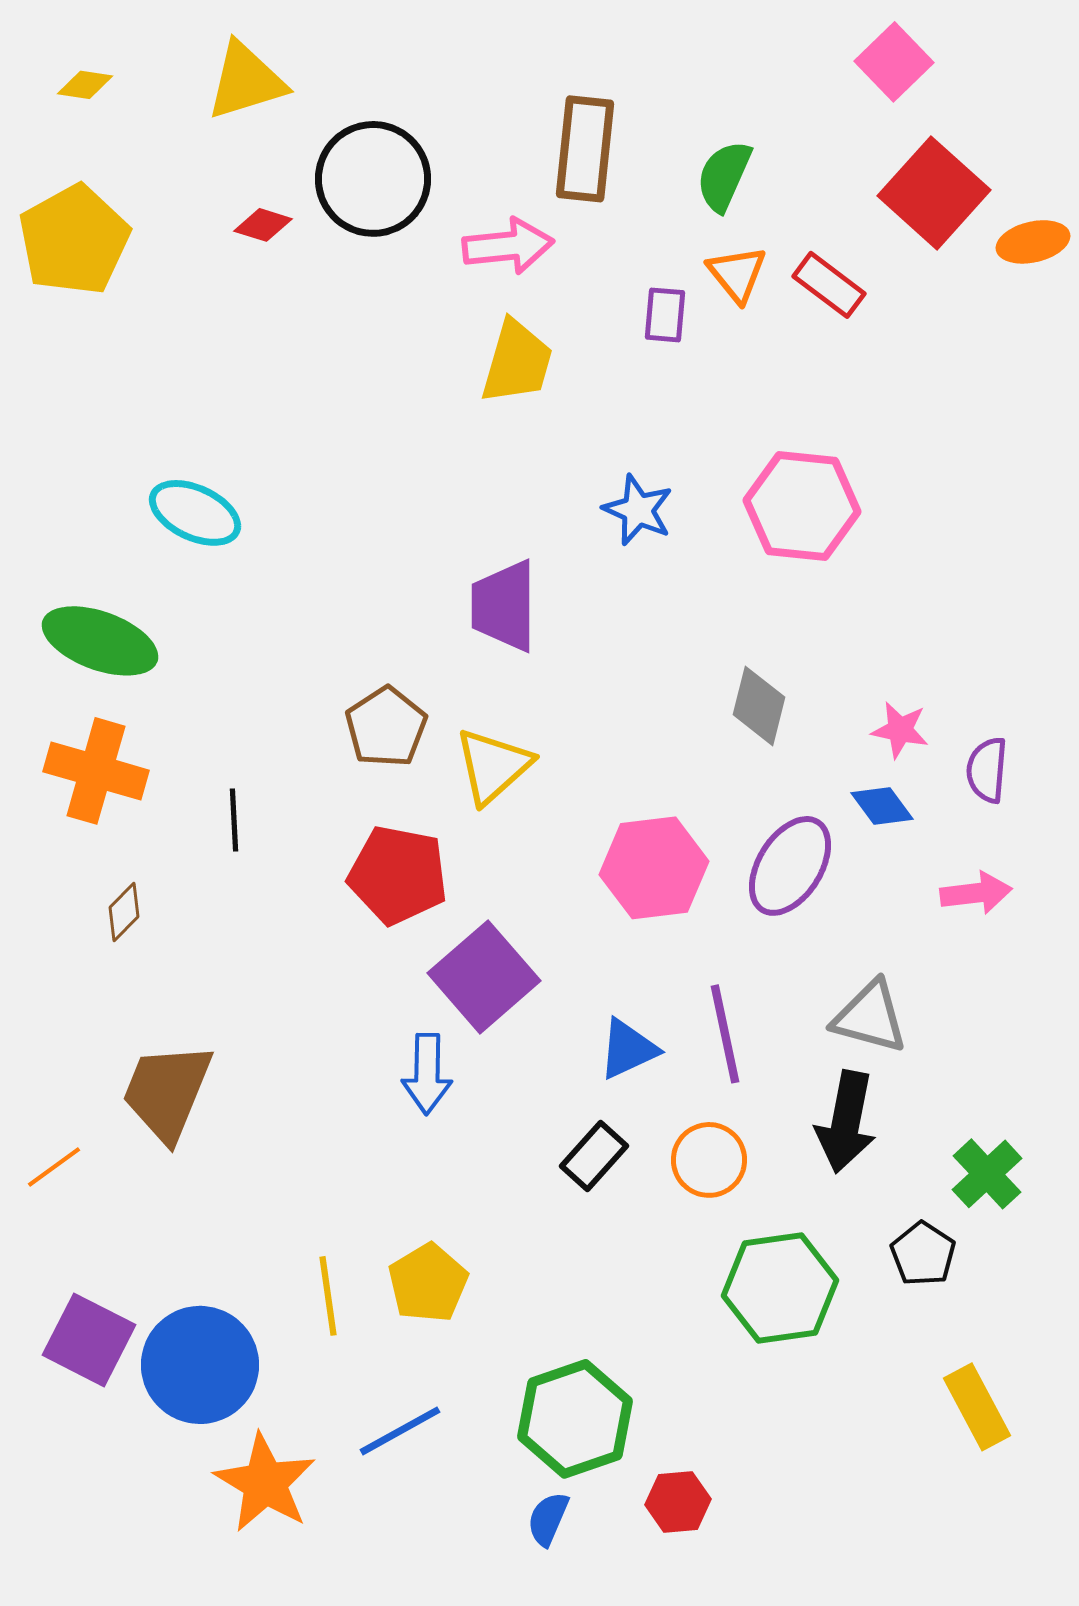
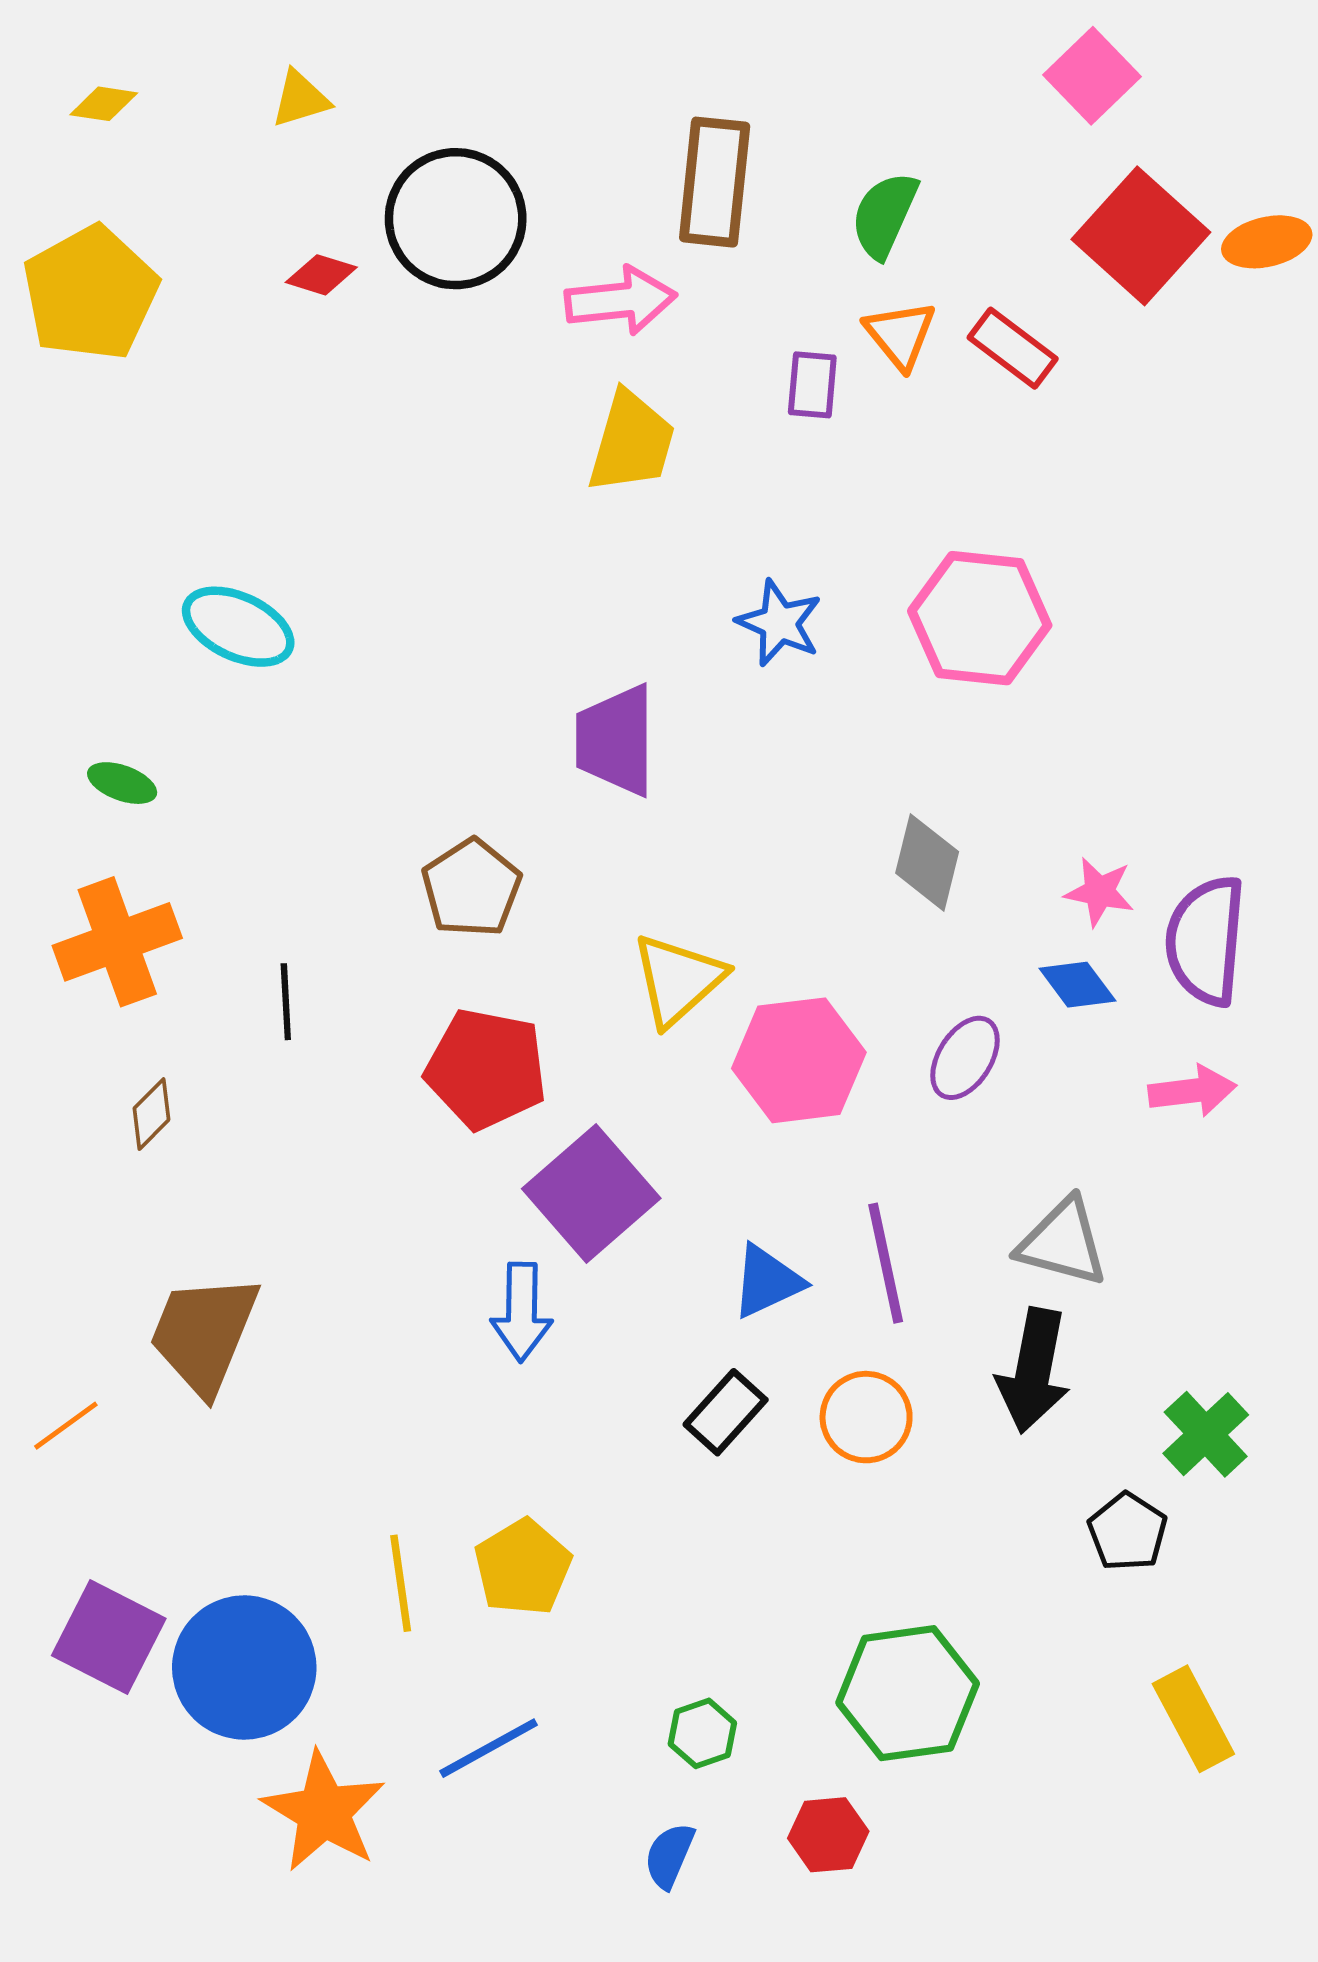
yellow triangle: (246, 81) -> (300, 99), size x0.6
orange ellipse: (1033, 242) -> (1267, 242), moved
green ellipse: (100, 641) -> (122, 783), size x0.5
yellow triangle: (493, 766) -> (678, 980), moved
purple semicircle: (987, 770) -> (1206, 941), size x1.6
orange cross: (96, 771) -> (117, 942), turned -36
purple ellipse: (790, 866) -> (965, 1058), size x0.7
green hexagon: (780, 1288) -> (908, 1693), moved
green hexagon: (575, 1419) -> (702, 1733), size x0.5

